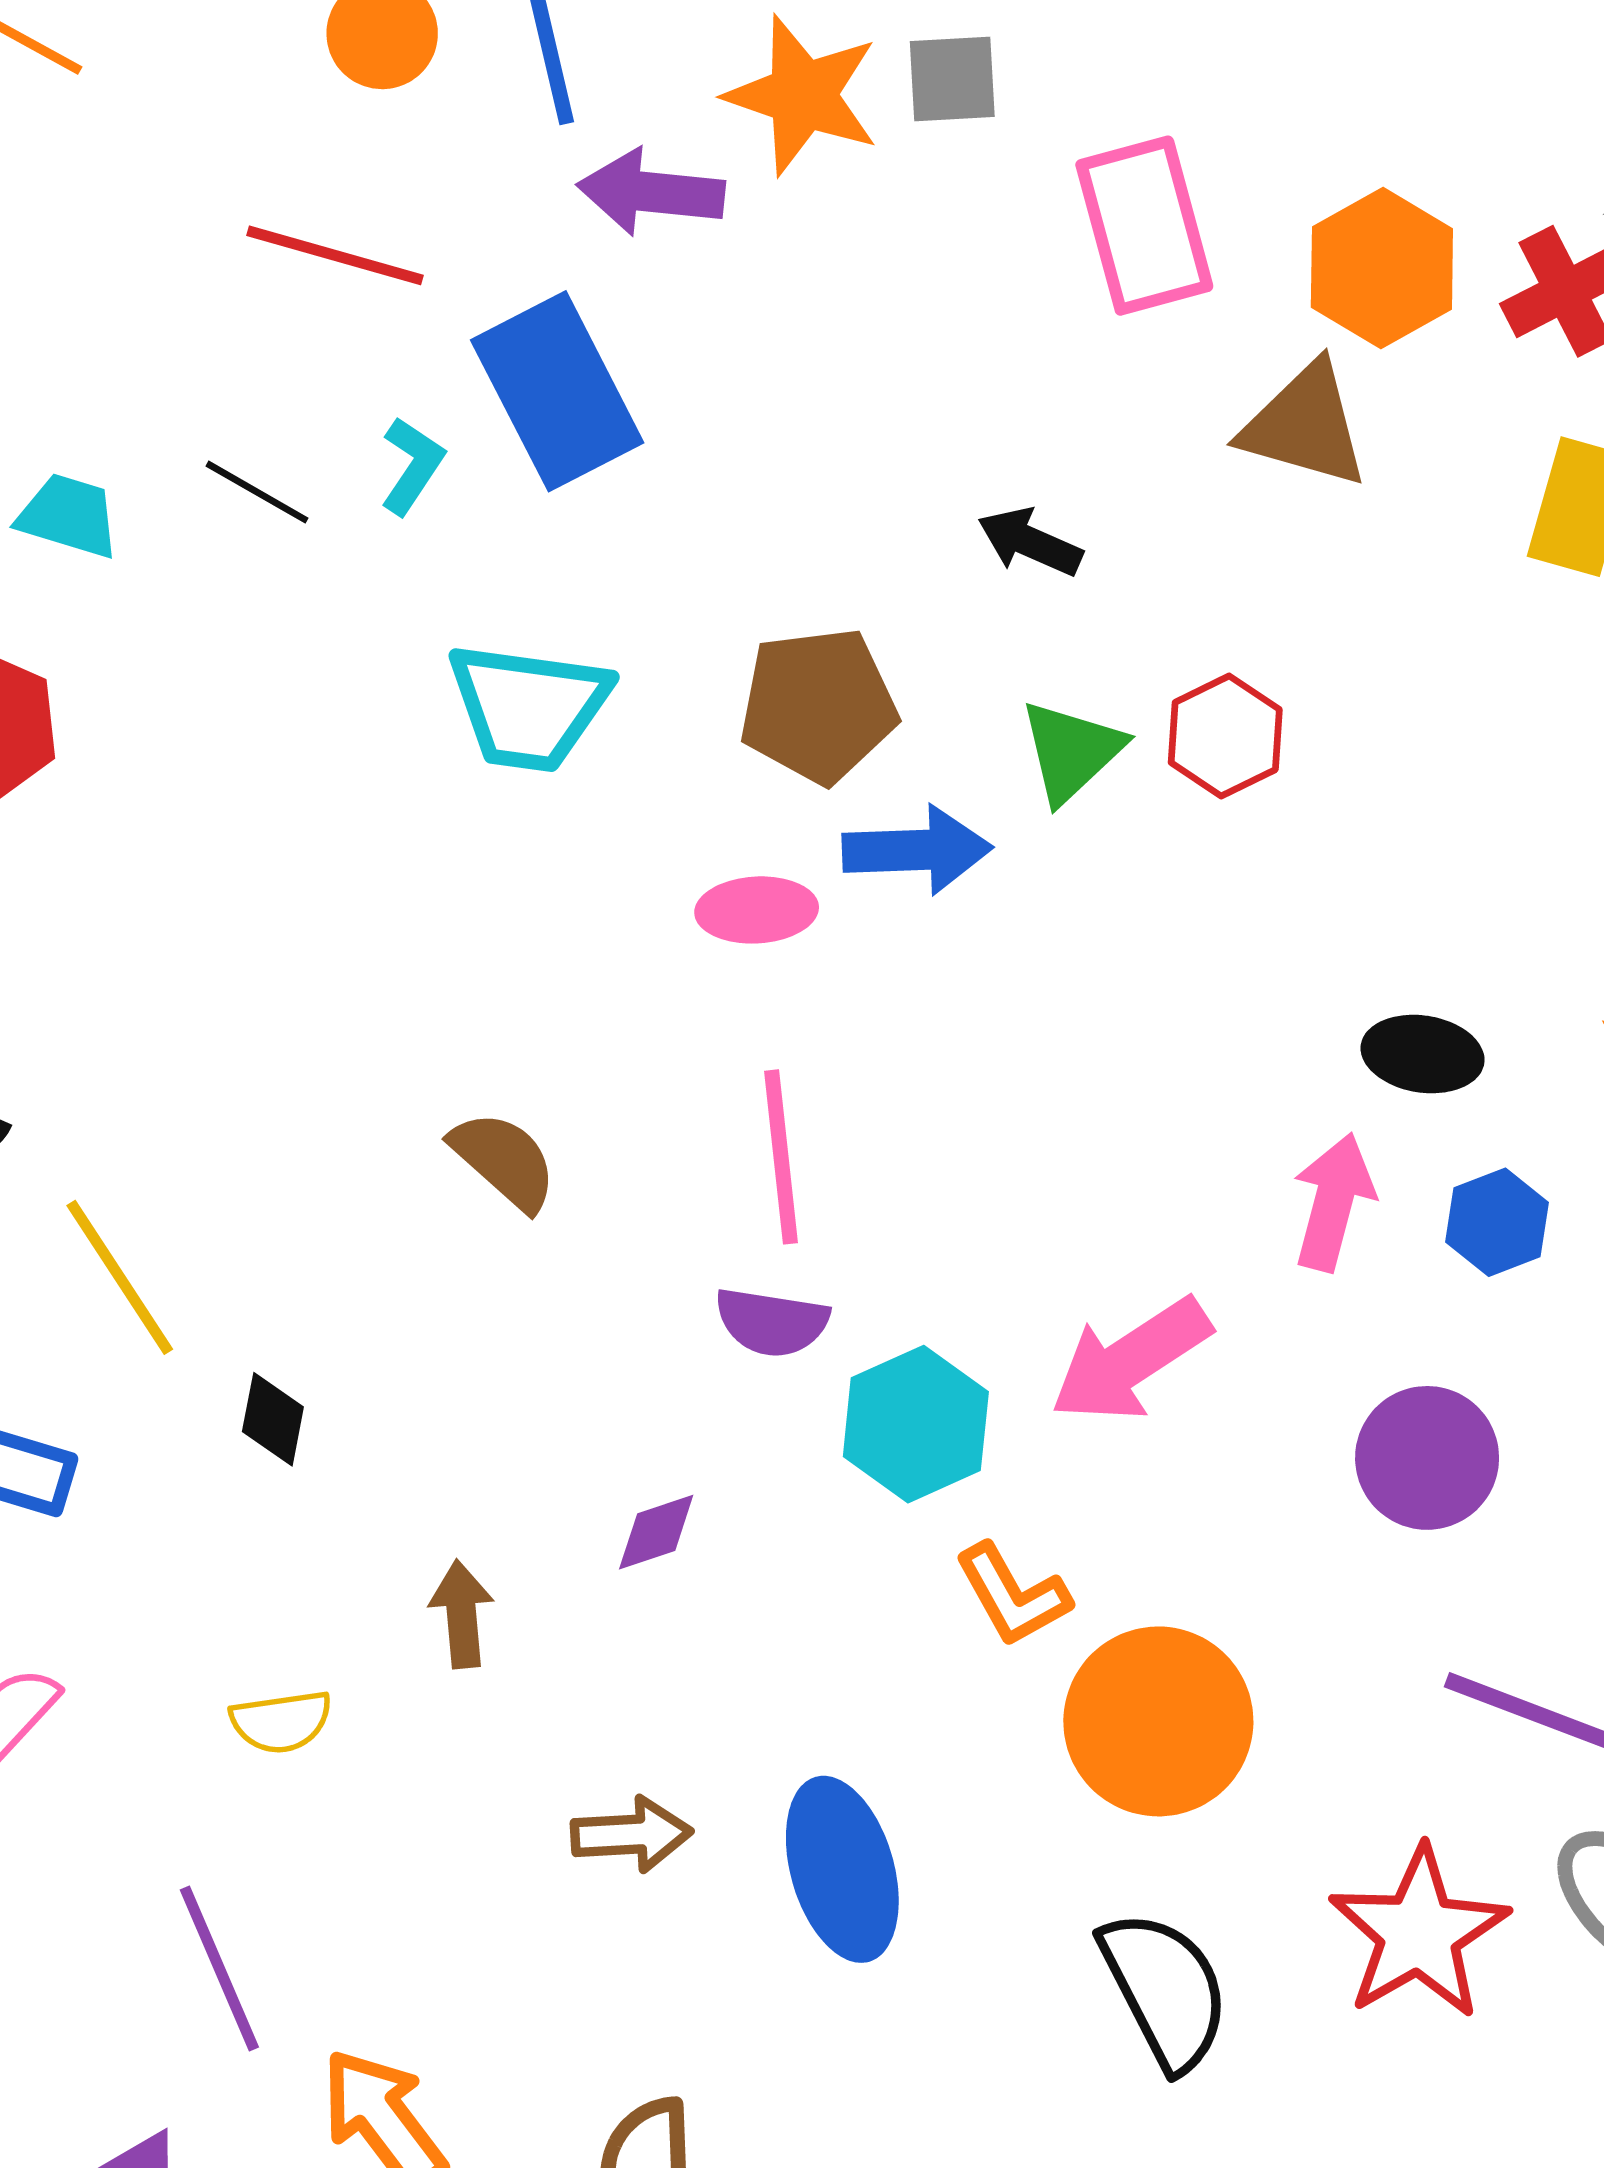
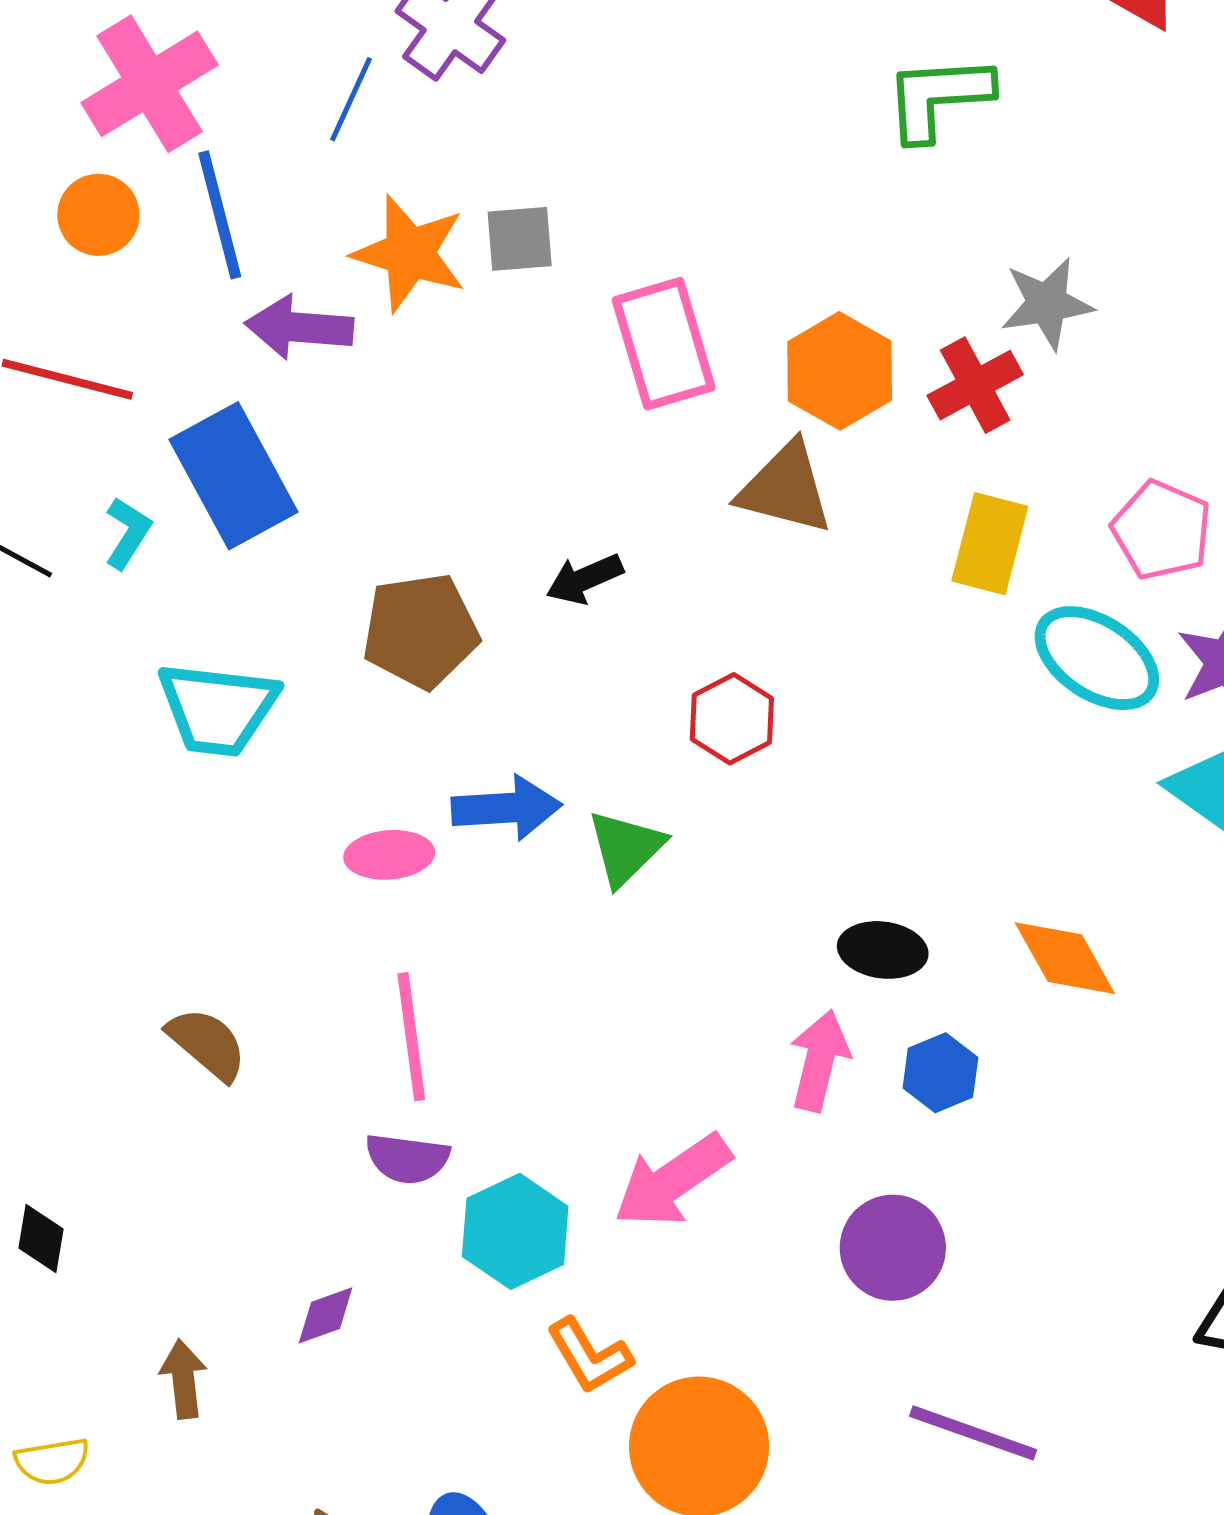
black arrow: (1030, 542) -> (585, 579), turned -46
brown pentagon: (818, 705) -> (420, 631), moved
green triangle: (1071, 751) -> (626, 848), moved

